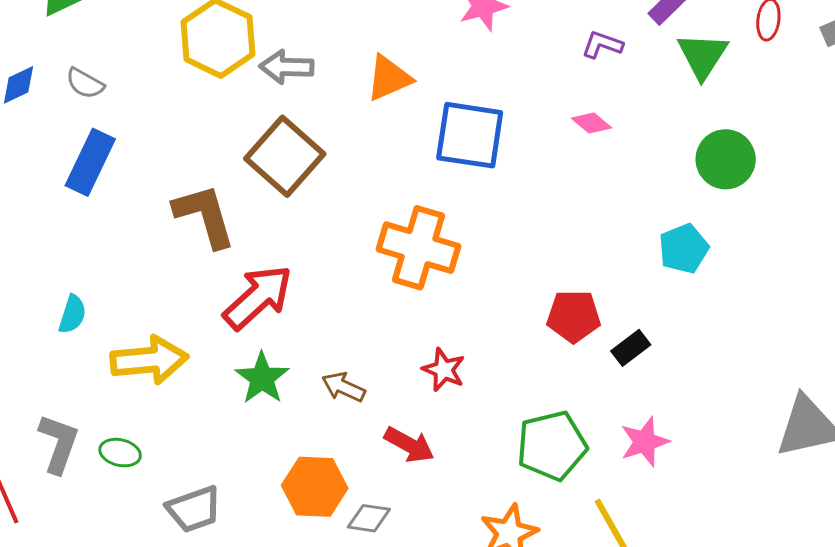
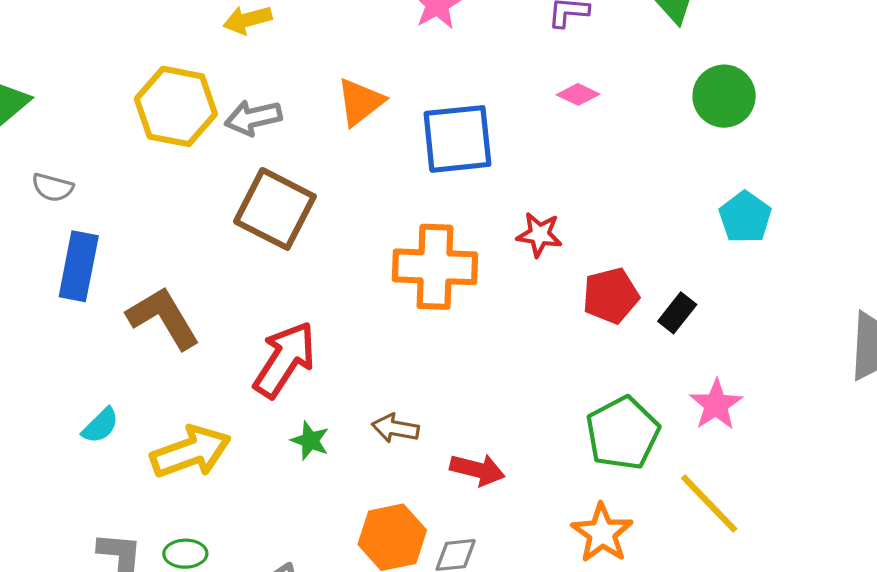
brown L-shape: (205, 216) -> (163, 318), moved
cyan pentagon: (684, 249) -> (745, 217), moved
cyan semicircle: (72, 314) -> (100, 426), turned 42
red star: (444, 370) -> (539, 235), moved
green star: (262, 378) -> (310, 441), size x0.7

